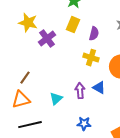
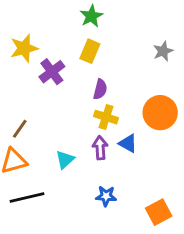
yellow star: (28, 23) -> (24, 48), turned -30
purple semicircle: (94, 34) -> (100, 89), moved
yellow cross: (91, 58) -> (106, 117), moved

